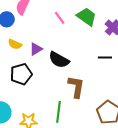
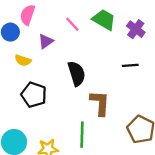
purple triangle: (36, 49) -> (46, 41), moved
black semicircle: (59, 60) -> (77, 74), turned -130
black pentagon: (21, 74) -> (34, 95), turned -30

